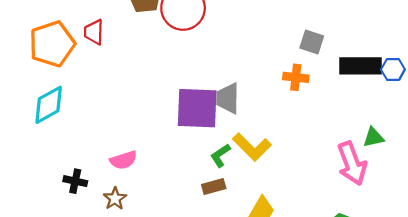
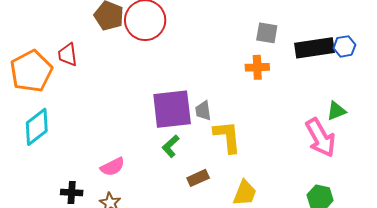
gray trapezoid: (228, 98) -> (203, 111), moved, size x0.7
yellow L-shape: (252, 147) -> (227, 137), turned -132
green L-shape: (220, 156) -> (171, 146), moved

